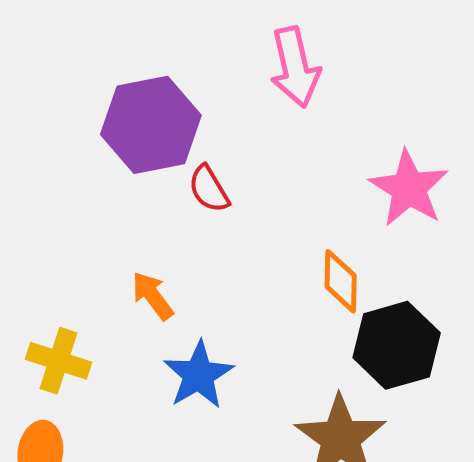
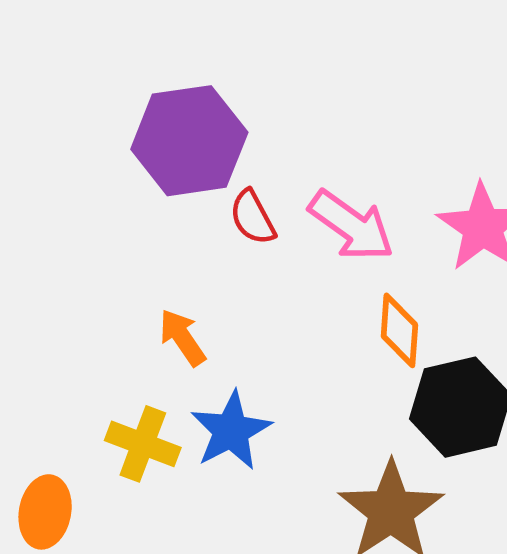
pink arrow: (295, 67) -> (351, 226), moved, turned -44
yellow cross: (58, 361) -> (143, 444), moved

